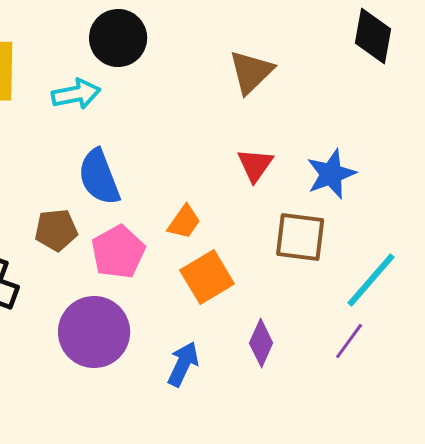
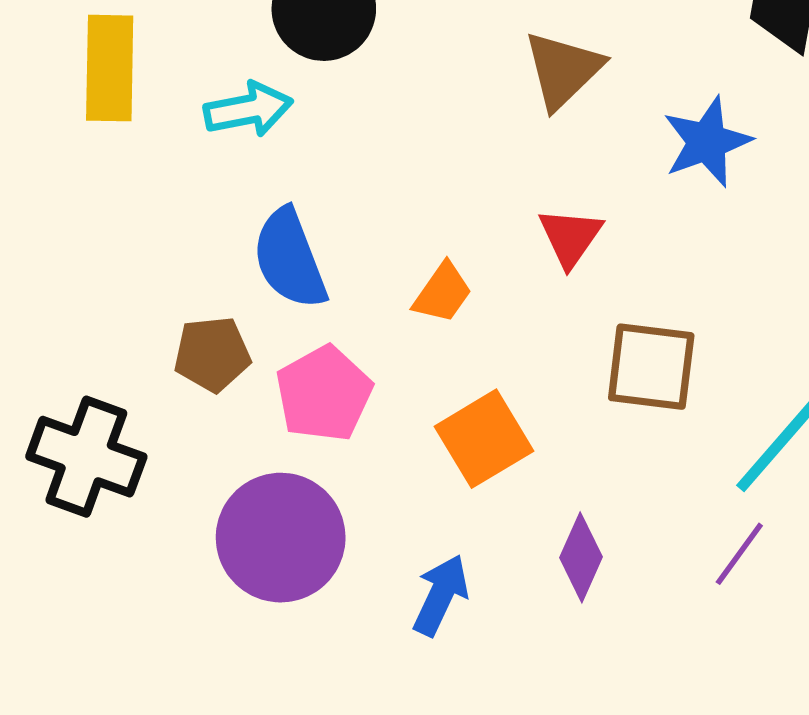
blue star: (331, 174) -> (707, 142), moved
orange trapezoid: (184, 222) -> (443, 293), moved

